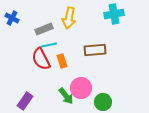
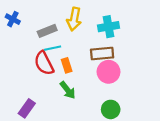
cyan cross: (114, 14) -> (109, 27), moved
pink circle: (81, 88) -> (109, 72), moved
green arrow: (66, 96) -> (68, 90), moved

